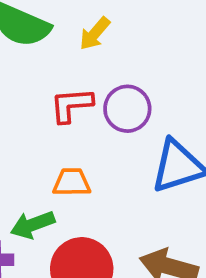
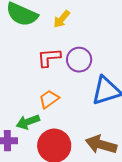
orange trapezoid: (72, 182) -> (49, 99), turned -35

